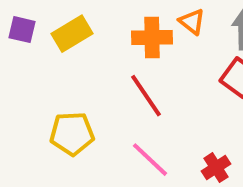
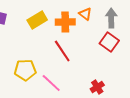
yellow rectangle: (72, 34) -> (37, 20), moved
pink line: (150, 160) -> (51, 83), moved

